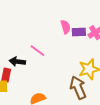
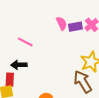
pink line: (37, 51) -> (25, 42), moved

